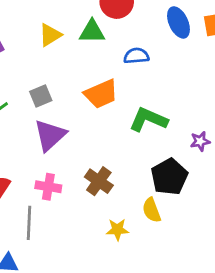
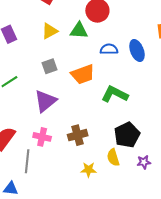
blue ellipse: (178, 22) -> (137, 51), moved
gray square: (41, 96) -> (50, 66), moved
purple star: (200, 141) -> (144, 162), moved
brown cross: (99, 181) -> (78, 135), turned 36

